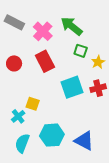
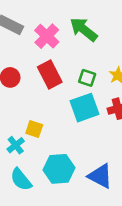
green square: (81, 51) -> (87, 78), moved
cyan semicircle: (22, 143) -> (21, 180), turned -60

